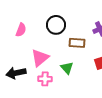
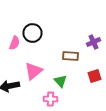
black circle: (56, 25) -> (32, 33), moved
pink cross: (45, 79) -> (50, 99), moved

